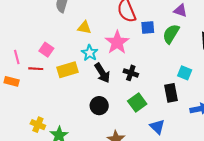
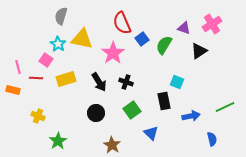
purple triangle: (180, 11) -> (184, 28), moved
yellow triangle: (84, 28) -> (82, 39), size x1.6
blue square: (148, 28) -> (142, 39), turned -32
cyan star: (90, 53) -> (58, 44), moved
yellow cross: (38, 125) -> (38, 116), moved

